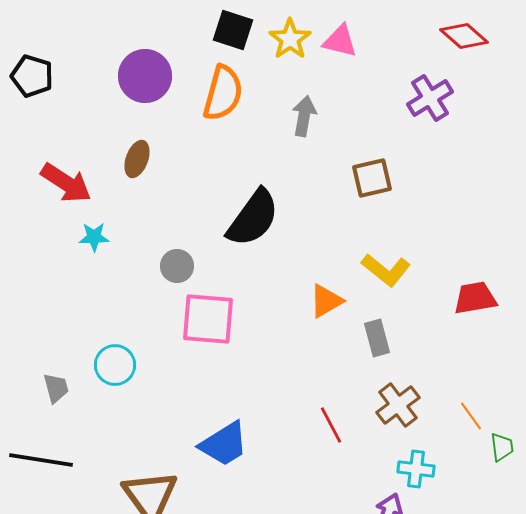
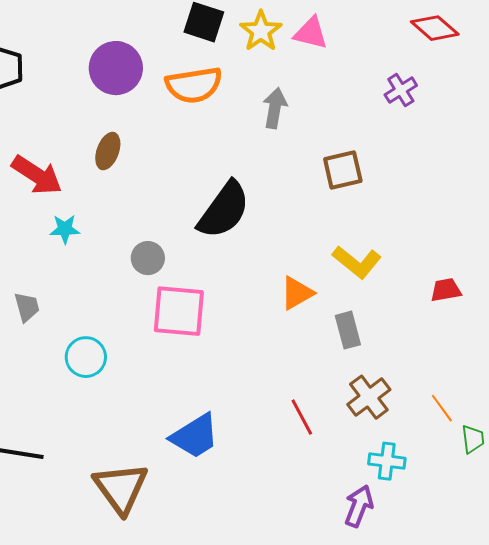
orange semicircle: (223, 93) -> (194, 85), turned 66
purple cross: (430, 98) -> (401, 90), size x0.7
red trapezoid: (475, 298) -> (446, 290), size x0.7
gray trapezoid: (56, 388) -> (27, 307), moved

